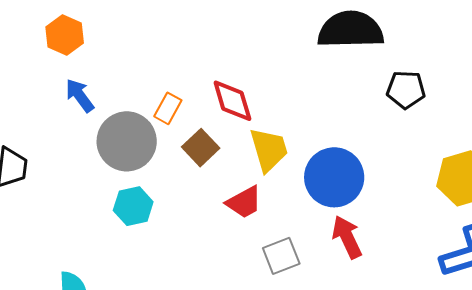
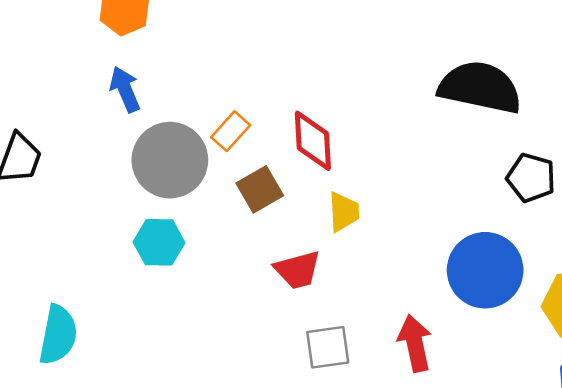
yellow trapezoid: (269, 150) -> (344, 212), size x0.7
blue circle: (334, 177) -> (485, 270), moved

